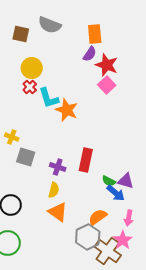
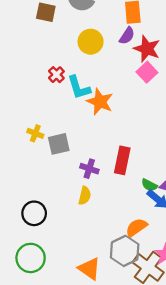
yellow circle: (32, 68) -> (91, 42), moved
gray square: (26, 157) -> (59, 144), moved, turned -30
orange triangle: (58, 212) -> (89, 269), moved

